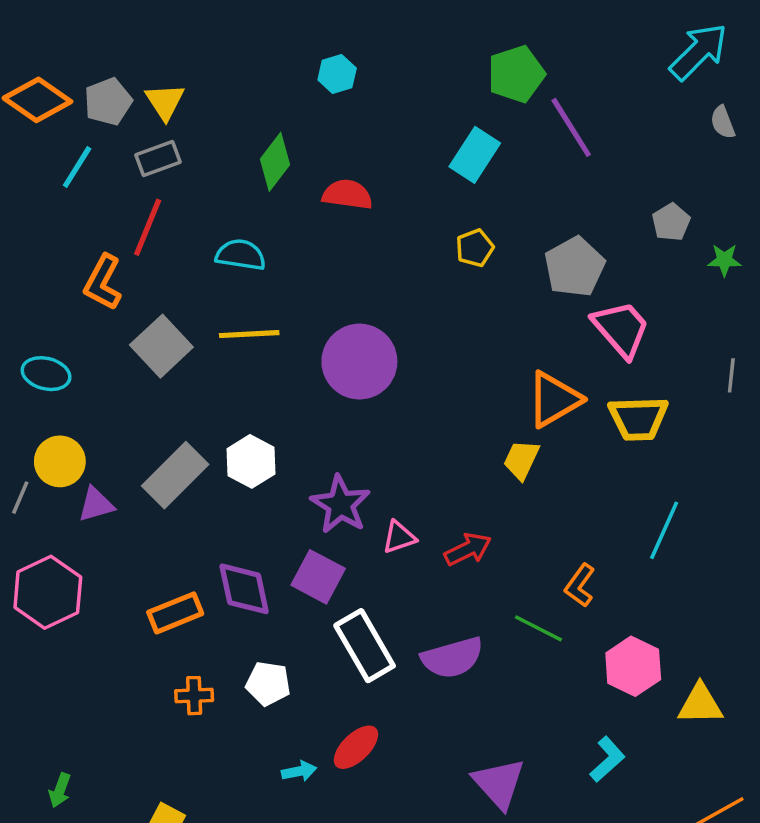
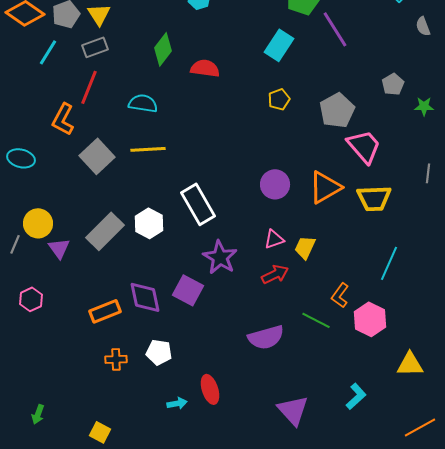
purple circle: (359, 362) -> (275, 184), moved, size x0.7
cyan ellipse: (46, 374) -> (21, 158), moved
yellow trapezoid: (521, 460) -> (305, 247), moved
purple triangle: (96, 504) -> (59, 248), turned -50
purple star: (340, 504) -> (220, 257), moved
pink triangle: (399, 537) -> (274, 239), moved
pink hexagon: (48, 592) -> (31, 299), size x0.6
white rectangle: (365, 646) -> (198, 204), moved
pink hexagon: (633, 666) -> (370, 319), moved
red ellipse: (356, 747) -> (210, 389), turned -64

